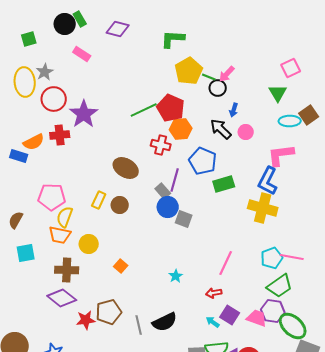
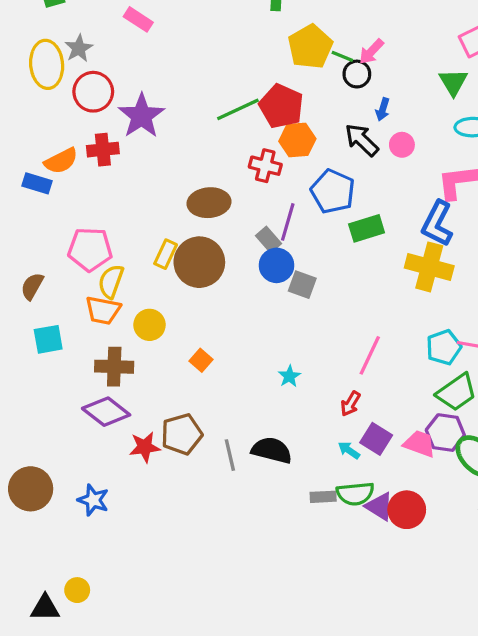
brown ellipse: (126, 168) -> (209, 203), turned -35
brown circle: (120, 205) -> (199, 262), size x1.8
red arrow: (214, 293) -> (350, 404), turned -49
black semicircle: (165, 322) -> (272, 450), turned -140

